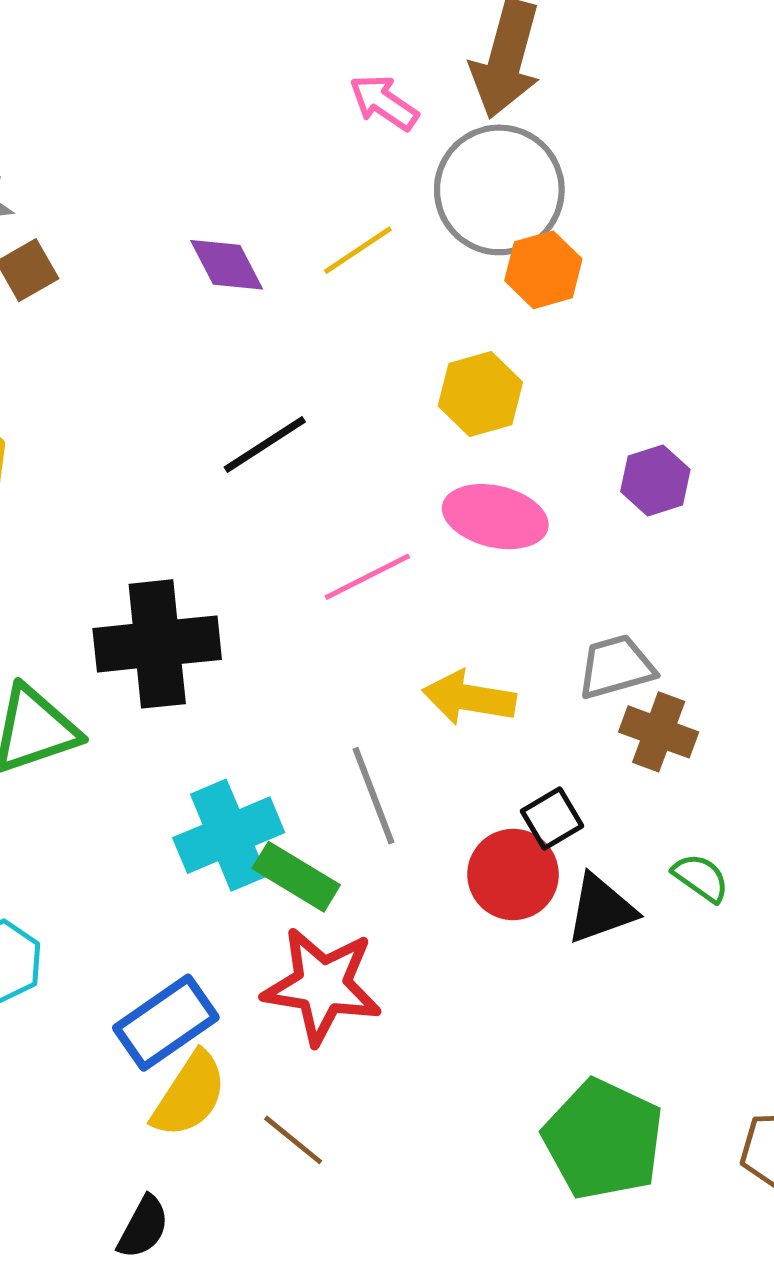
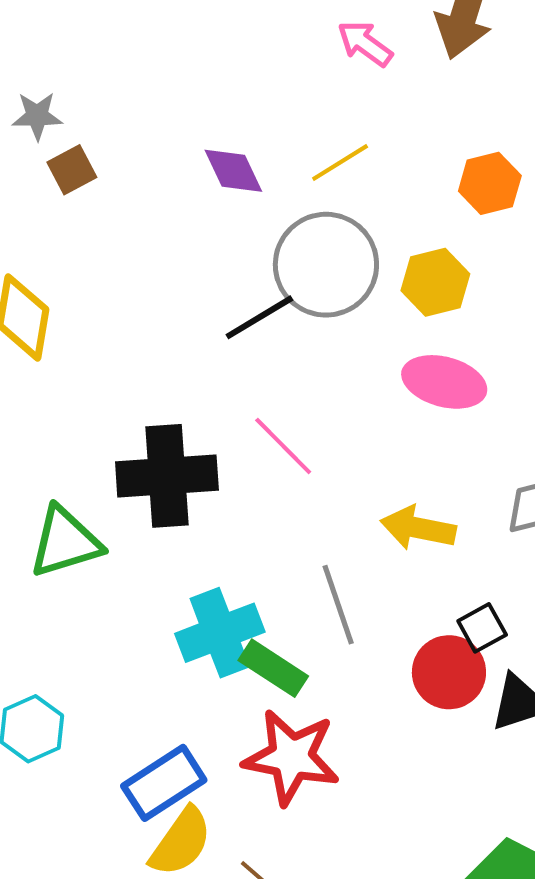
gray circle: (499, 190) -> (326, 265), moved
pink line: (367, 577) -> (283, 446), moved, turned 70

